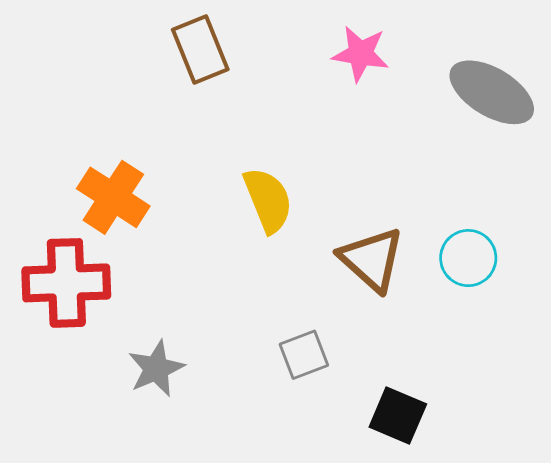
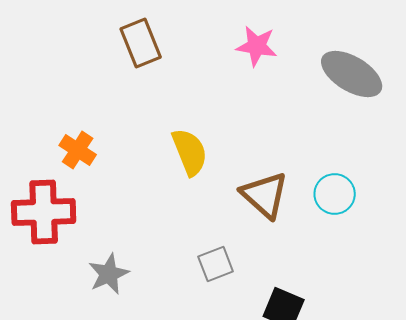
orange cross: (113, 197) -> (78, 150), size x0.7

